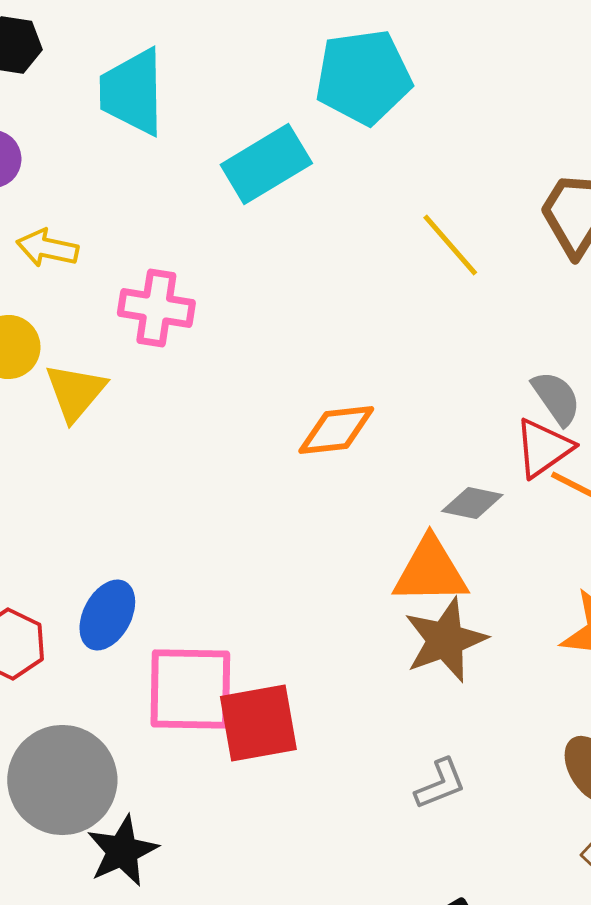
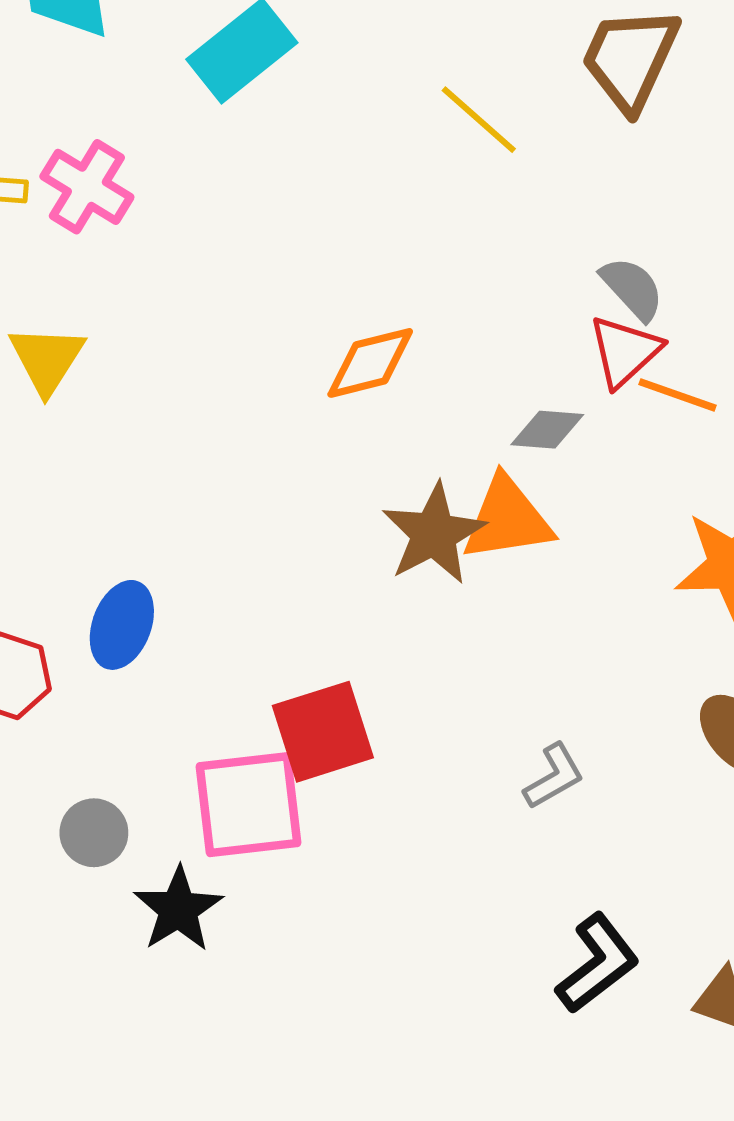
pink cross: (156, 308) -> (87, 187), moved, turned 30
brown star: (445, 640) -> (434, 534), moved
pink square: (190, 689) -> (248, 805), moved
gray circle: (62, 780) -> (94, 833), size x0.5

